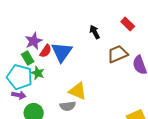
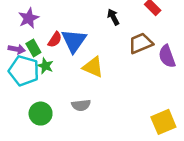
purple star: (34, 41) -> (29, 18), moved
yellow triangle: (78, 91) -> (93, 67), moved
purple arrow: (19, 95) -> (17, 49), moved

